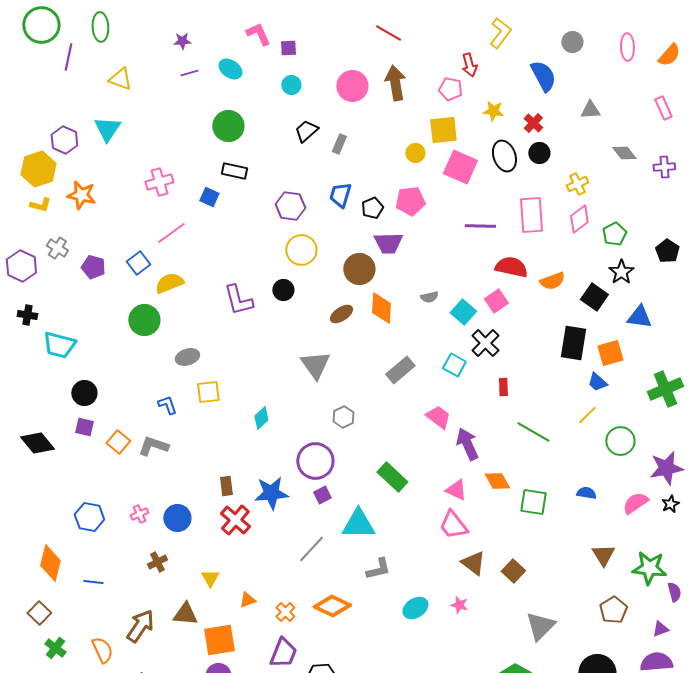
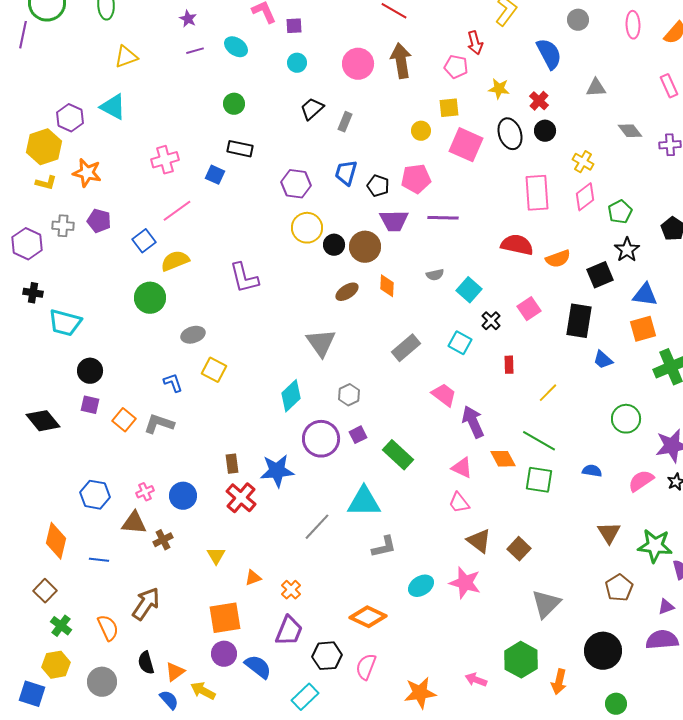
purple star: (182, 41) -> (188, 19), turned 30
purple line: (68, 57) -> (23, 35), moved
yellow triangle: (120, 79) -> (126, 57), turned -40
green circle: (228, 126) -> (234, 104), size x0.7
cyan triangle: (107, 129) -> (113, 107), turned -36
yellow square: (443, 130) -> (449, 108), size x0.7
yellow cross: (577, 184) -> (583, 162), turned -35
black pentagon: (372, 208) -> (378, 186), turned -30
purple line: (480, 226) -> (443, 218), moved
gray cross: (57, 248) -> (63, 226), turned -30
purple pentagon: (93, 267) -> (99, 221), moved
black circle: (283, 290) -> (334, 245), moved
black square: (594, 297) -> (600, 275), turned 32
pink square: (496, 301) -> (529, 309), moved
orange diamond: (381, 308) -> (387, 286), size x0.7
black cross: (485, 343) -> (491, 321), size x0.7
orange square: (610, 353) -> (643, 329), moved
yellow square: (208, 392) -> (214, 370), turned 35
yellow line: (587, 415) -> (548, 393), moved
cyan diamond: (261, 418) -> (291, 396), moved, size x1.4
green line: (533, 432) -> (539, 441), moved
purple square: (322, 495) -> (358, 435), moved
pink trapezoid: (453, 525) -> (459, 503), size x0.7
pink star: (459, 605) -> (465, 583), size x1.8
orange diamond: (332, 606) -> (368, 617), moved
brown triangle: (185, 614) -> (134, 523), moved

